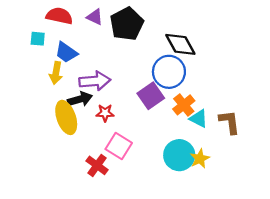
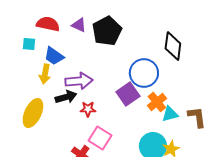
black diamond: (180, 44) -> (173, 46), moved, turned 36
yellow ellipse: (66, 117) -> (33, 113), moved, turned 44
cyan triangle: (199, 119) -> (170, 114), turned -42

